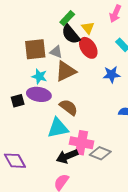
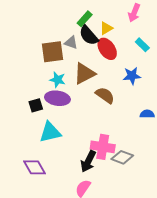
yellow triangle: (88, 28) -> (106, 28), turned 40
gray triangle: (56, 52) -> (71, 43), moved
brown semicircle: (69, 107) -> (105, 95), moved
cyan triangle: (58, 128) -> (50, 132), moved
black arrow: (67, 156) -> (88, 161), turned -40

